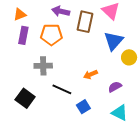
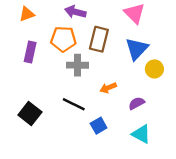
brown rectangle: (85, 22) -> (99, 39), moved
purple rectangle: (23, 35) -> (30, 52), moved
gray cross: (43, 66) -> (77, 65), moved

